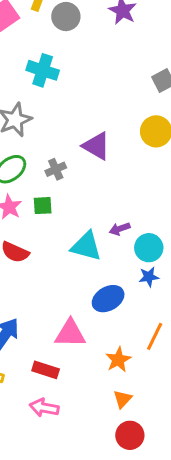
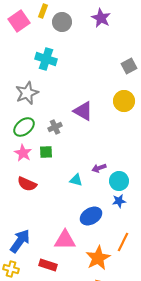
cyan triangle: (86, 246) -> (76, 180), size x0.6
orange star: (118, 360) -> (98, 258), size x1.4

